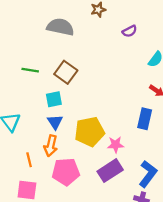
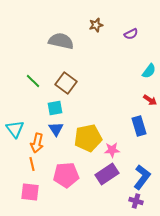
purple semicircle: (130, 31) -> (131, 34), moved
green line: (30, 70) -> (33, 81), turned 35
blue rectangle: (145, 119) -> (139, 126), turned -30
orange arrow: (51, 146) -> (37, 143), moved

